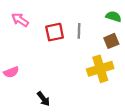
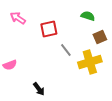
green semicircle: (114, 16) -> (88, 16), moved
gray line: (79, 31) -> (66, 50), moved, turned -40

